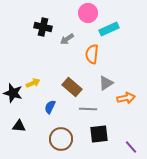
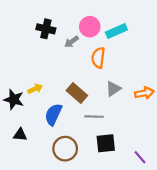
pink circle: (88, 13) -> (90, 27), moved
orange arrow: (126, 98) -> (144, 93), moved
blue semicircle: (50, 107) -> (53, 114), size x1.5

